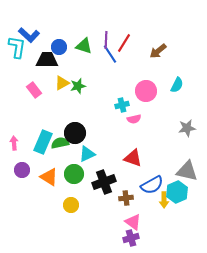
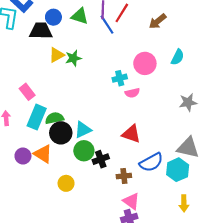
pink rectangle: (34, 90) -> (27, 92), moved
black circle: (75, 133) -> (61, 133), moved
purple circle: (22, 170) -> (23, 156), moved
green circle: (74, 174) -> (84, 151), moved
black cross: (104, 182) -> (101, 159), size x0.7
yellow arrow: (164, 200) -> (184, 203), moved

